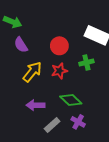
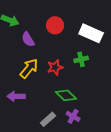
purple semicircle: (21, 45) -> (28, 39), moved
red circle: (59, 46) -> (55, 25), moved
purple arrow: (35, 105) -> (16, 96), moved

